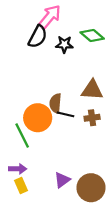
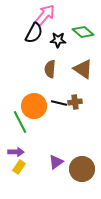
brown triangle: (92, 90) -> (83, 69), moved, turned 30
brown semicircle: (55, 103) -> (50, 69), moved
brown cross: (92, 118) -> (75, 102), moved
yellow rectangle: (21, 185) -> (19, 167), turned 56

